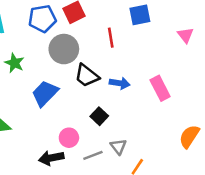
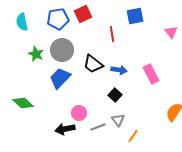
gray circle: (64, 49) -> (62, 50), moved
black square: (99, 116) -> (115, 95), moved

